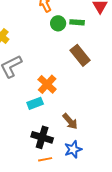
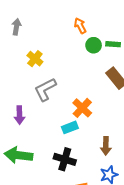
brown arrow: (70, 121) -> (106, 146), turned 42
black cross: (42, 137) -> (65, 159), moved

